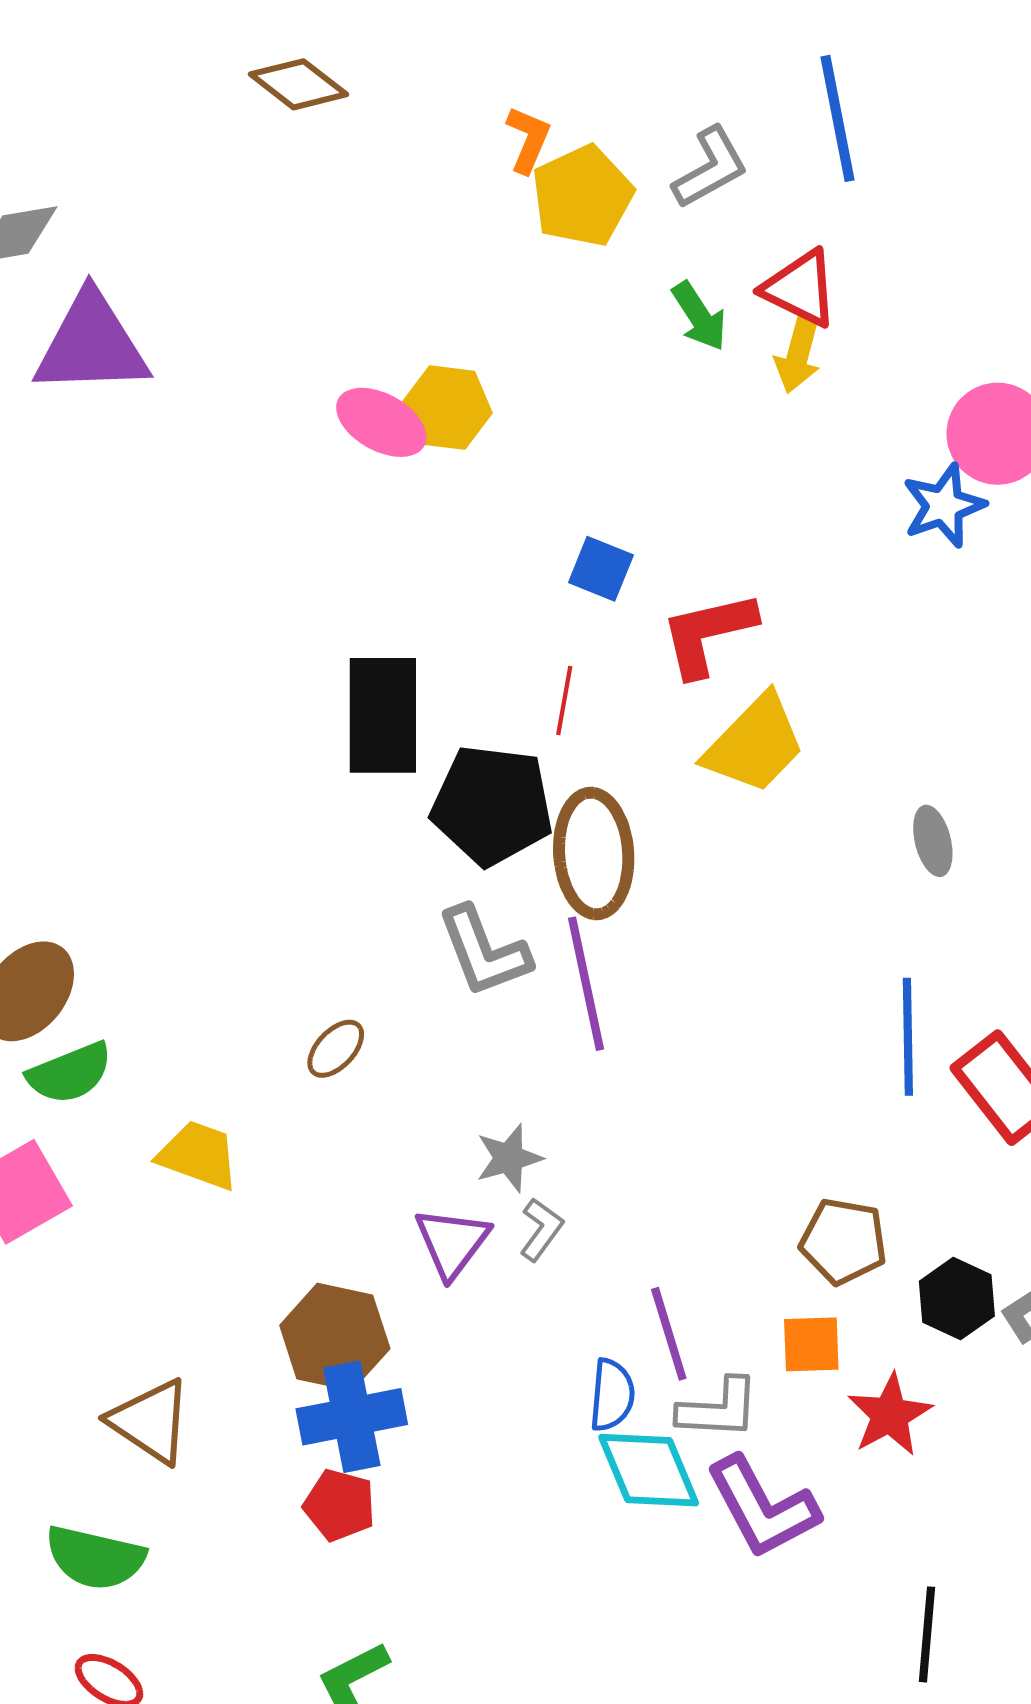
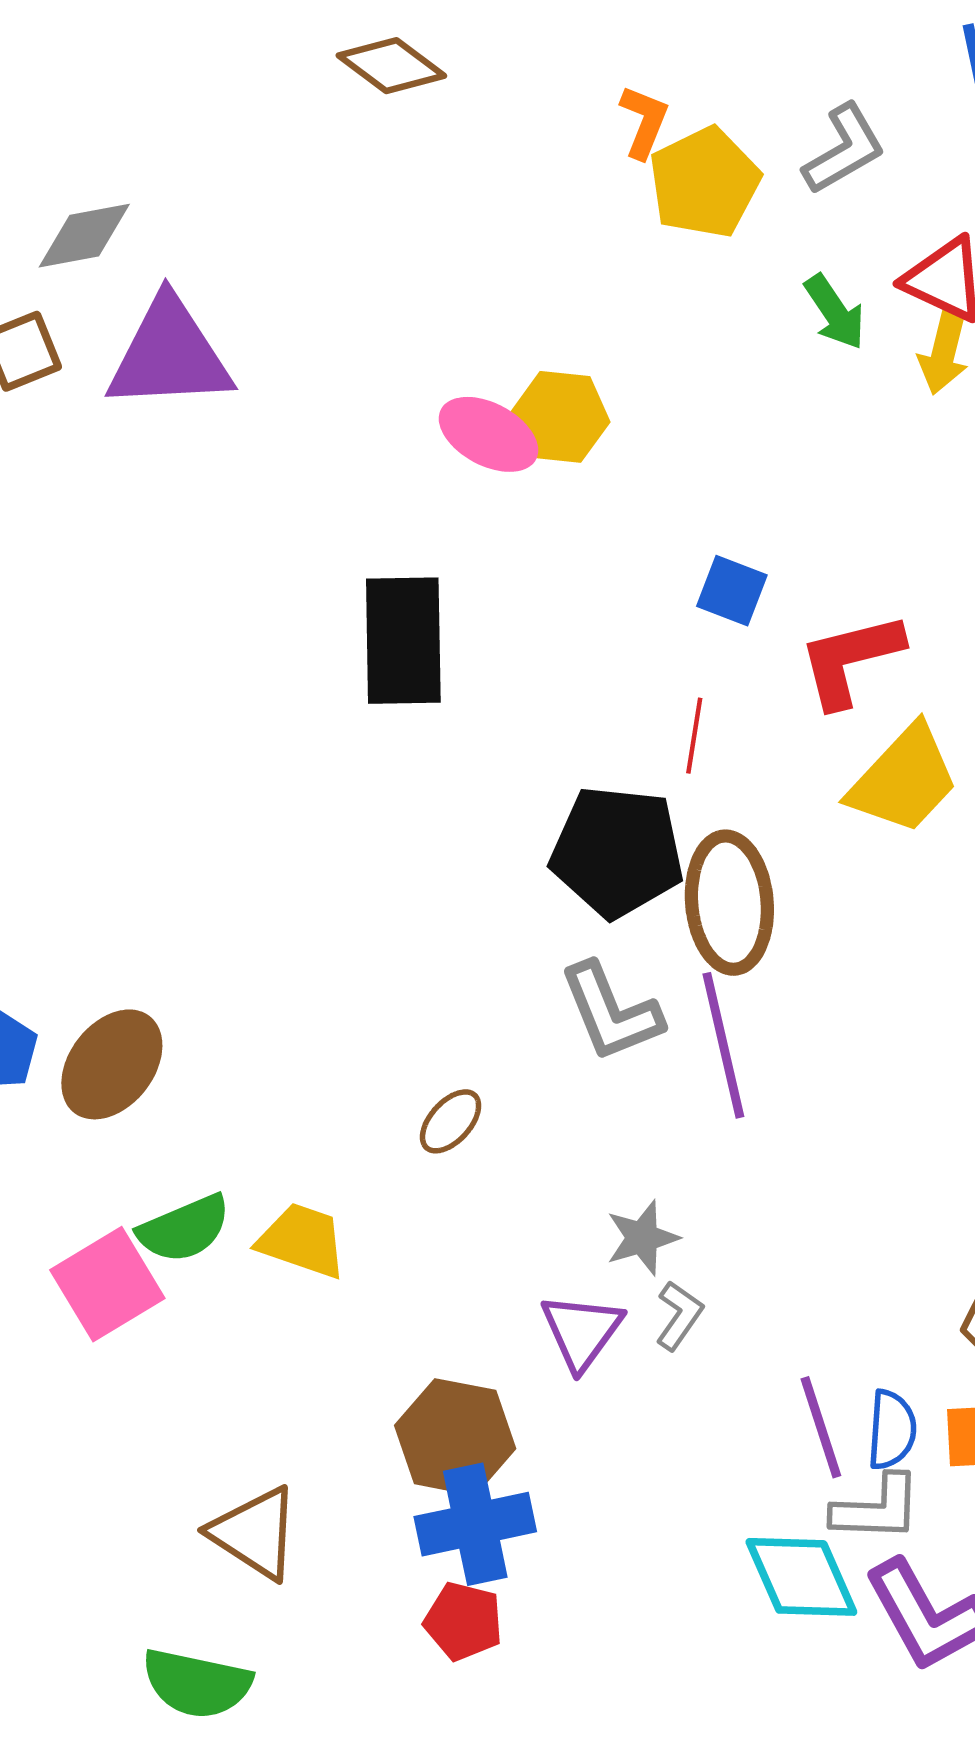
black rectangle: (383, 715) -> (403, 641), moved
green semicircle: (70, 1073) -> (184, 1229), moved
blue semicircle: (612, 1395) -> (892, 1430), moved

